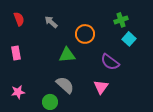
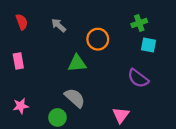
cyan square: (129, 39) -> (148, 45), turned -32
purple semicircle: (110, 62) -> (138, 78), moved
pink triangle: (101, 87) -> (121, 115), moved

